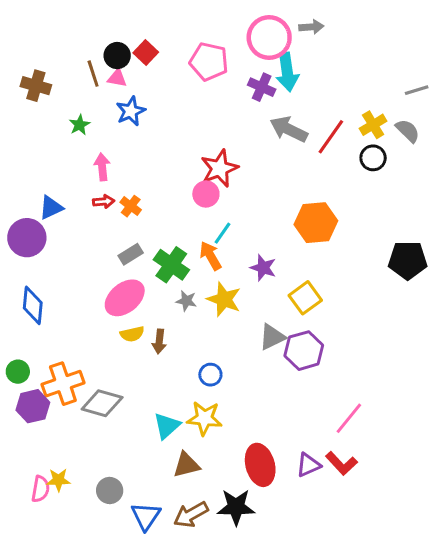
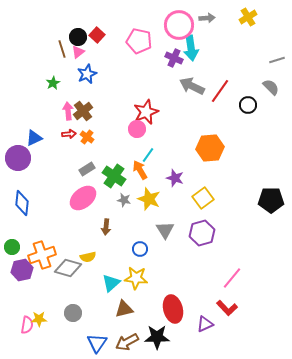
pink triangle: (117, 78) -> (78, 52), turned -48
brown cross: (36, 86) -> (83, 111), moved, turned 36
yellow cross: (373, 125) -> (248, 17), moved
black pentagon: (408, 260) -> (271, 200), moved
yellow semicircle: (132, 334) -> (88, 257), moved
gray triangle: (272, 337) -> (165, 230), moved, turned -36
purple triangle: (308, 465) -> (205, 324), moved
gray circle: (110, 490) -> (73, 313), moved

